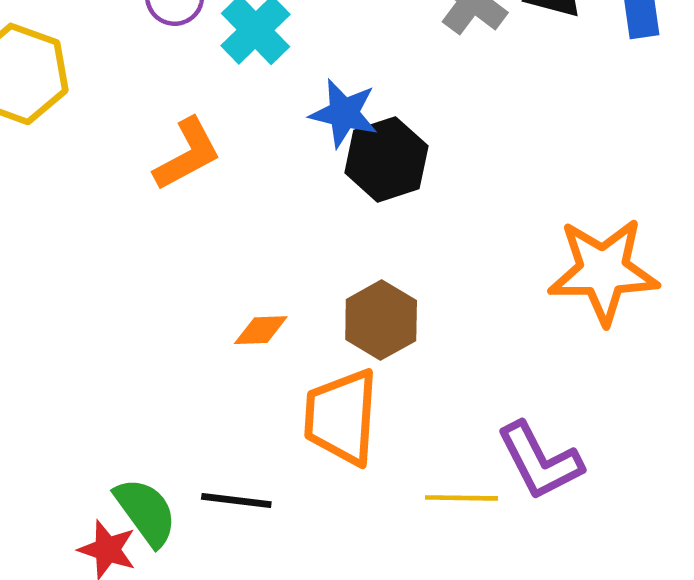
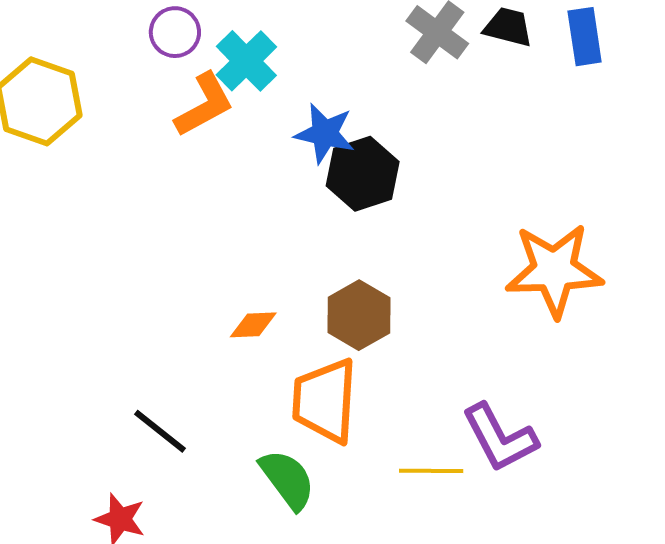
orange L-shape: (187, 154) -> (204, 105), moved
black line: (236, 501) -> (160, 431), moved, turned 32
green semicircle: (146, 512) -> (287, 479), moved

